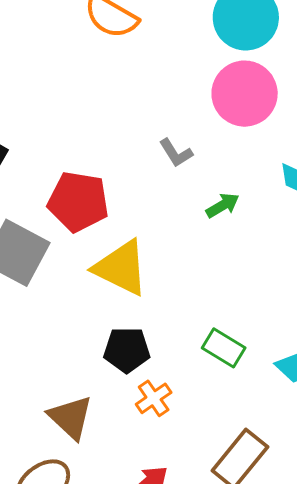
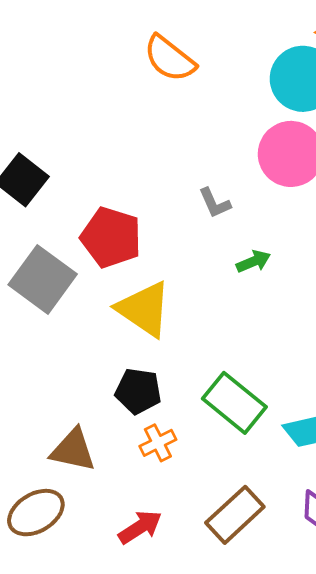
green rectangle: (224, 348) -> (234, 403), size x1.5
brown triangle: (71, 417) -> (73, 450), turned -39

